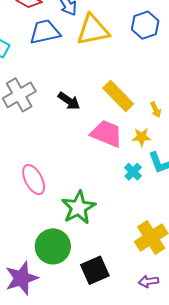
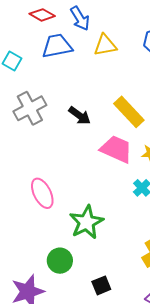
yellow triangle: (93, 30) -> (105, 45), size x0.7
green circle: (53, 246) -> (60, 261), size x0.7
black square: (95, 270) -> (101, 285), size x0.7

